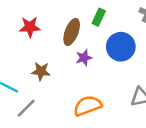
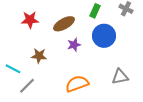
green rectangle: (99, 17) -> (95, 11), moved
brown ellipse: (72, 32) -> (64, 24), turned 40

